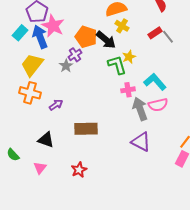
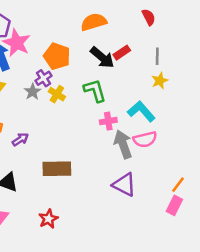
yellow cross: (122, 26) -> (57, 94), moved
red rectangle: (155, 33) -> (122, 53), moved
gray line: (168, 37) -> (157, 56), turned 40
black arrow: (106, 40) -> (102, 57), moved
yellow star: (129, 57) -> (160, 81), moved

